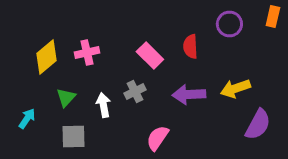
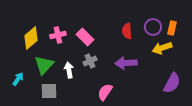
orange rectangle: (273, 16) -> (172, 28), moved
purple circle: (229, 24) -> (153, 27), moved
pink rectangle: (150, 55) -> (85, 37), moved
yellow arrow: (235, 88) -> (162, 48), moved
green triangle: (66, 97) -> (44, 65), size x1.5

